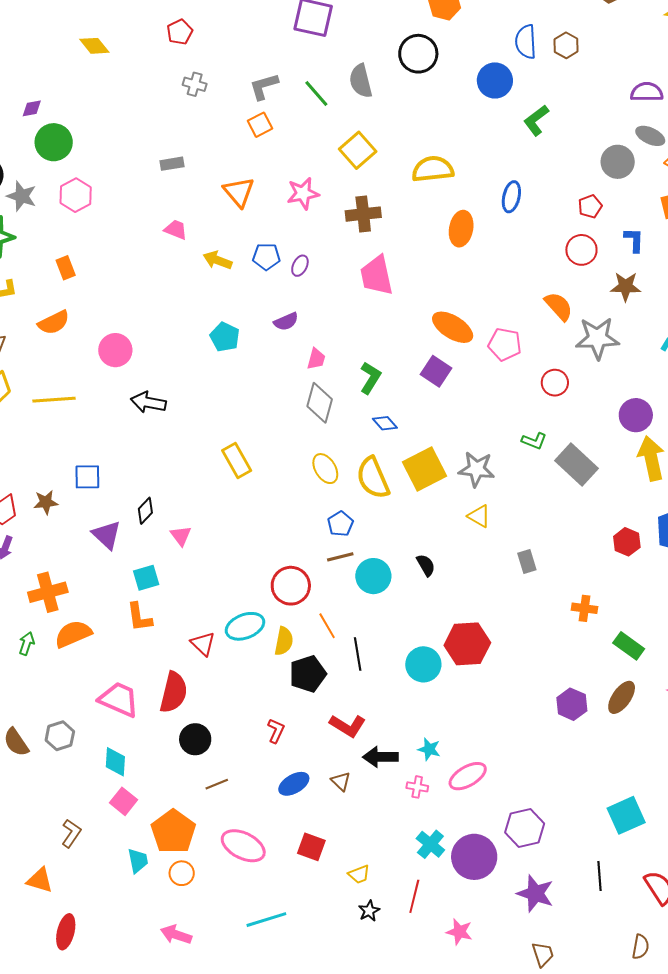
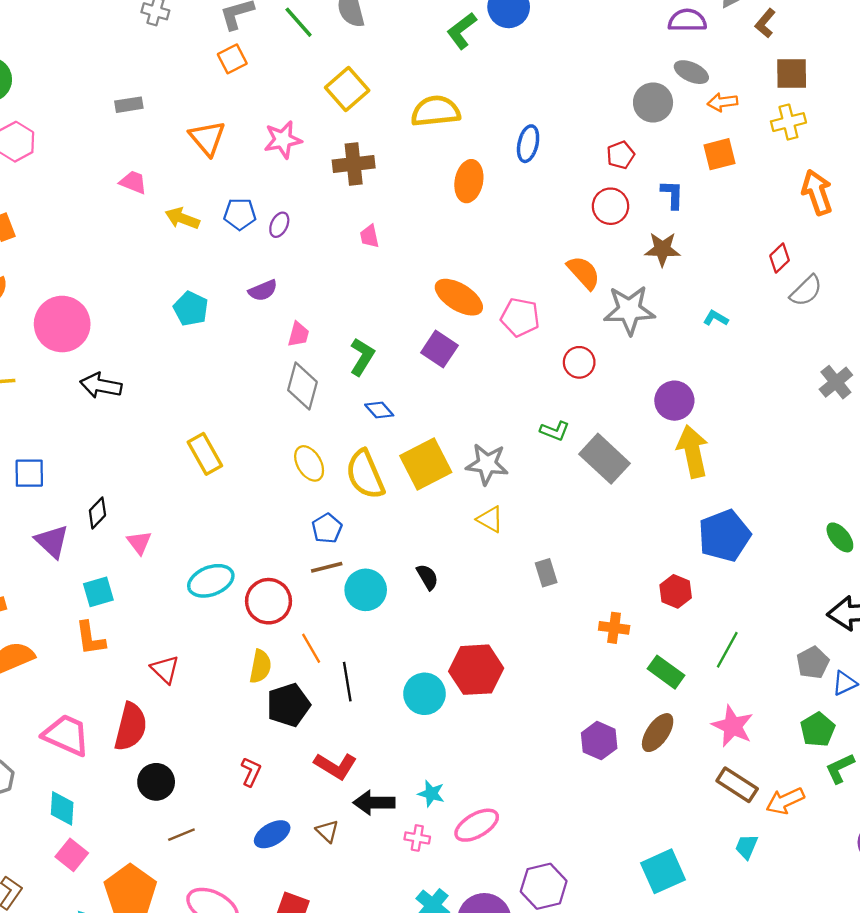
green L-shape: (536, 120) -> (462, 31), moved
pink trapezoid: (377, 275) -> (369, 236), size x0.5
pink circle: (115, 350) -> (62, 324), size x1.4
red hexagon: (627, 542) -> (676, 591), moved
cyan ellipse: (245, 626) -> (211, 581), moved

